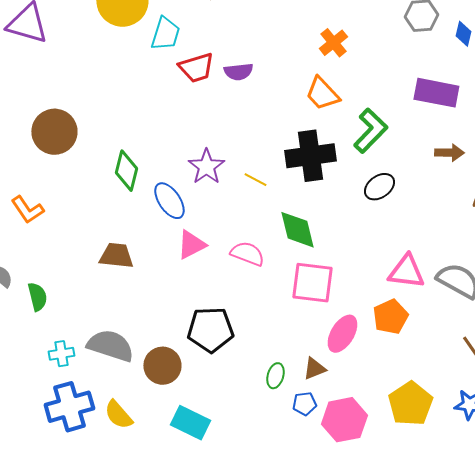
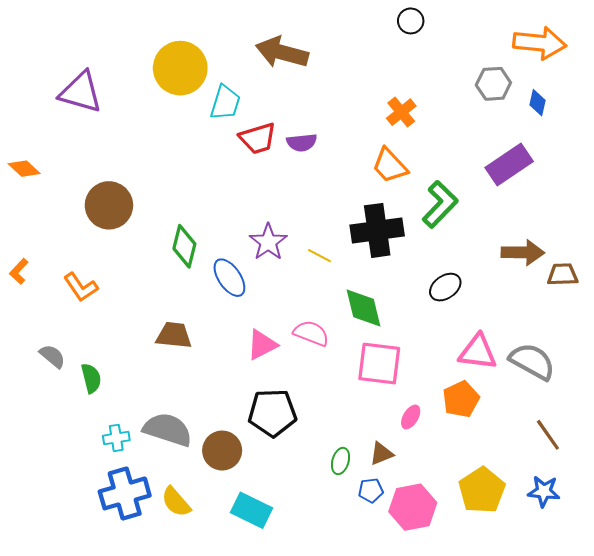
purple rectangle: (436, 93) -> (509, 164), turned -45
brown arrow: (449, 153) -> (523, 252), moved, size x1.4
black ellipse: (379, 187) -> (445, 287), moved
pink triangle: (191, 245) -> (262, 345), moved
pink ellipse: (342, 334) -> (411, 417), size x0.6

